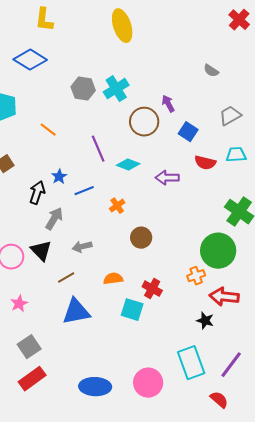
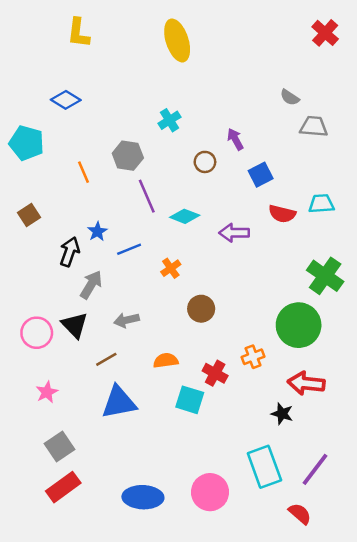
blue diamond: (30, 60) -> (66, 100), moved, size x0.7
gray hexagon: (83, 89) -> (128, 156), moved
cyan cross: (116, 89) -> (170, 120), size x0.7
gray trapezoid: (230, 116) -> (314, 127), moved, turned 35
brown circle: (144, 122) -> (205, 162), size x0.6
orange line: (48, 130) -> (83, 172), turned 30
blue square: (188, 132) -> (261, 175), turned 30
orange cross: (196, 276) -> (253, 357), moved

